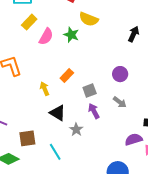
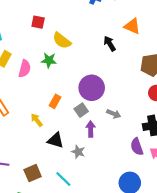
yellow semicircle: (89, 19) -> (62, 41), turned 30
black arrow: (134, 34) -> (110, 44), turned -42
purple circle: (120, 74) -> (92, 88), moved, size x1.6
purple arrow: (94, 111) -> (91, 129), turned 42
purple semicircle: (134, 139) -> (137, 147), turned -78

